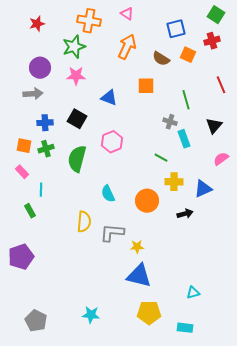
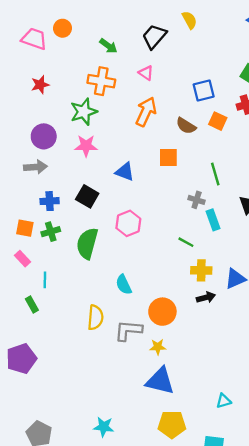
orange circle: (147, 201) -> (162, 312), moved
black arrow: (185, 214) -> (206, 297), moved

